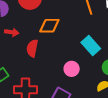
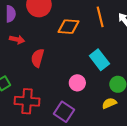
orange diamond: (49, 26) -> (68, 27), moved

